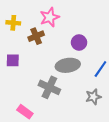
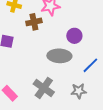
gray cross: (49, 87) -> (44, 88), moved

